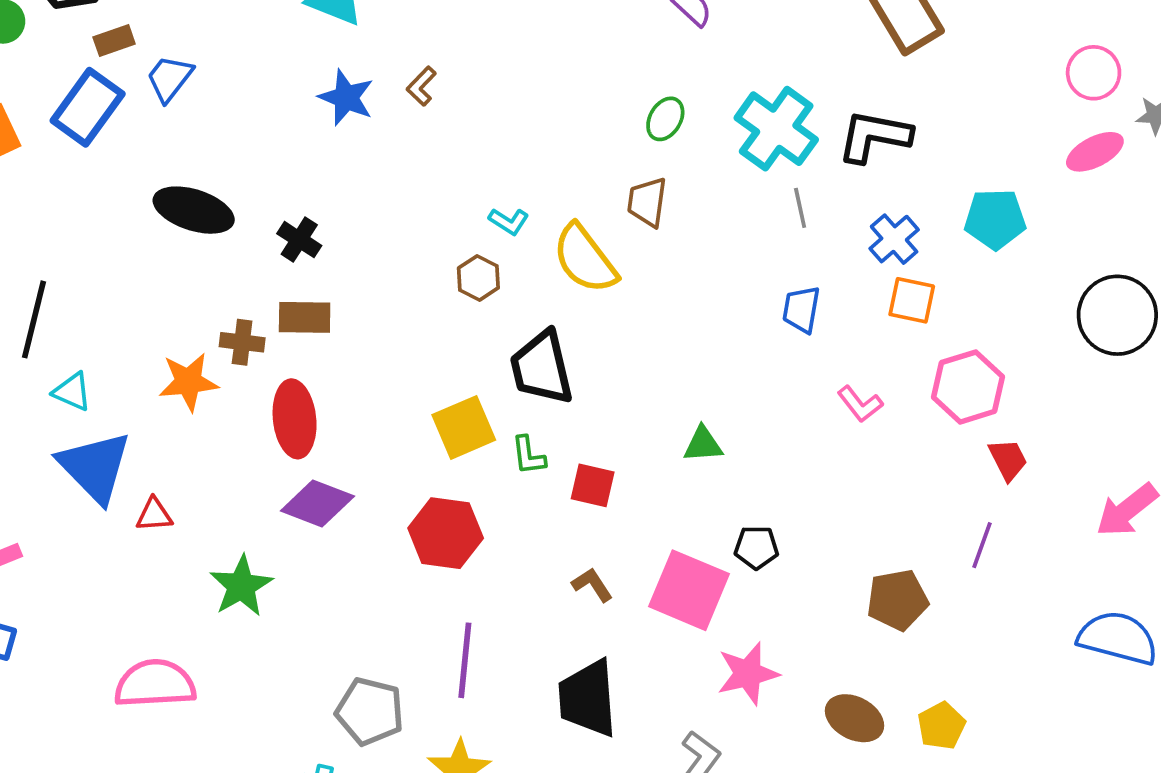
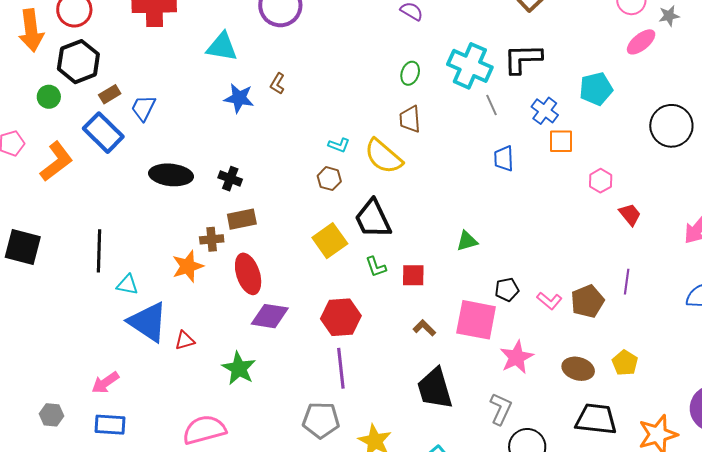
blue rectangle: (88, 107) -> (103, 133), turned -69
pink hexagon: (968, 387) -> (601, 181), size x0.6
pink L-shape: (860, 404) -> (549, 301), moved
yellow square: (464, 427) -> (330, 241), moved
purple line: (982, 545) -> (627, 282), moved
purple line: (465, 660) -> (341, 368), moved

